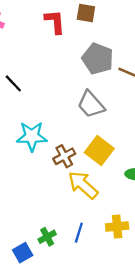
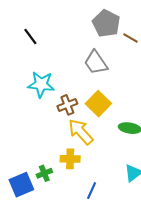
yellow cross: (117, 226) -> (70, 159), moved
blue line: (79, 233) -> (92, 191), moved
blue square: (23, 253) -> (21, 185), size x1.4

